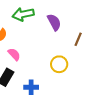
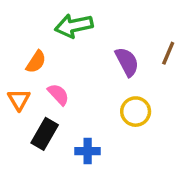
purple semicircle: (54, 22) -> (127, 62), moved
brown line: (78, 39) -> (168, 53), moved

